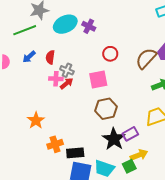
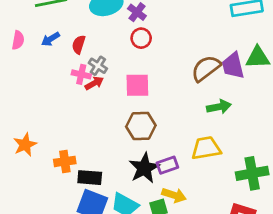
red circle: (110, 54) -> (141, 38), moved
orange star: (36, 120) -> (25, 145), moved
yellow arrow: (139, 155) -> (174, 195), turned 30

